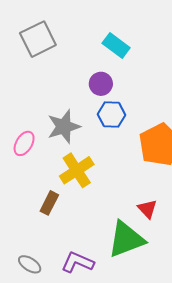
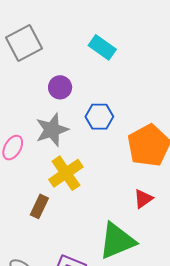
purple circle: (101, 84) -> (60, 87), moved
red triangle: (147, 209) -> (143, 199), moved, turned 40

